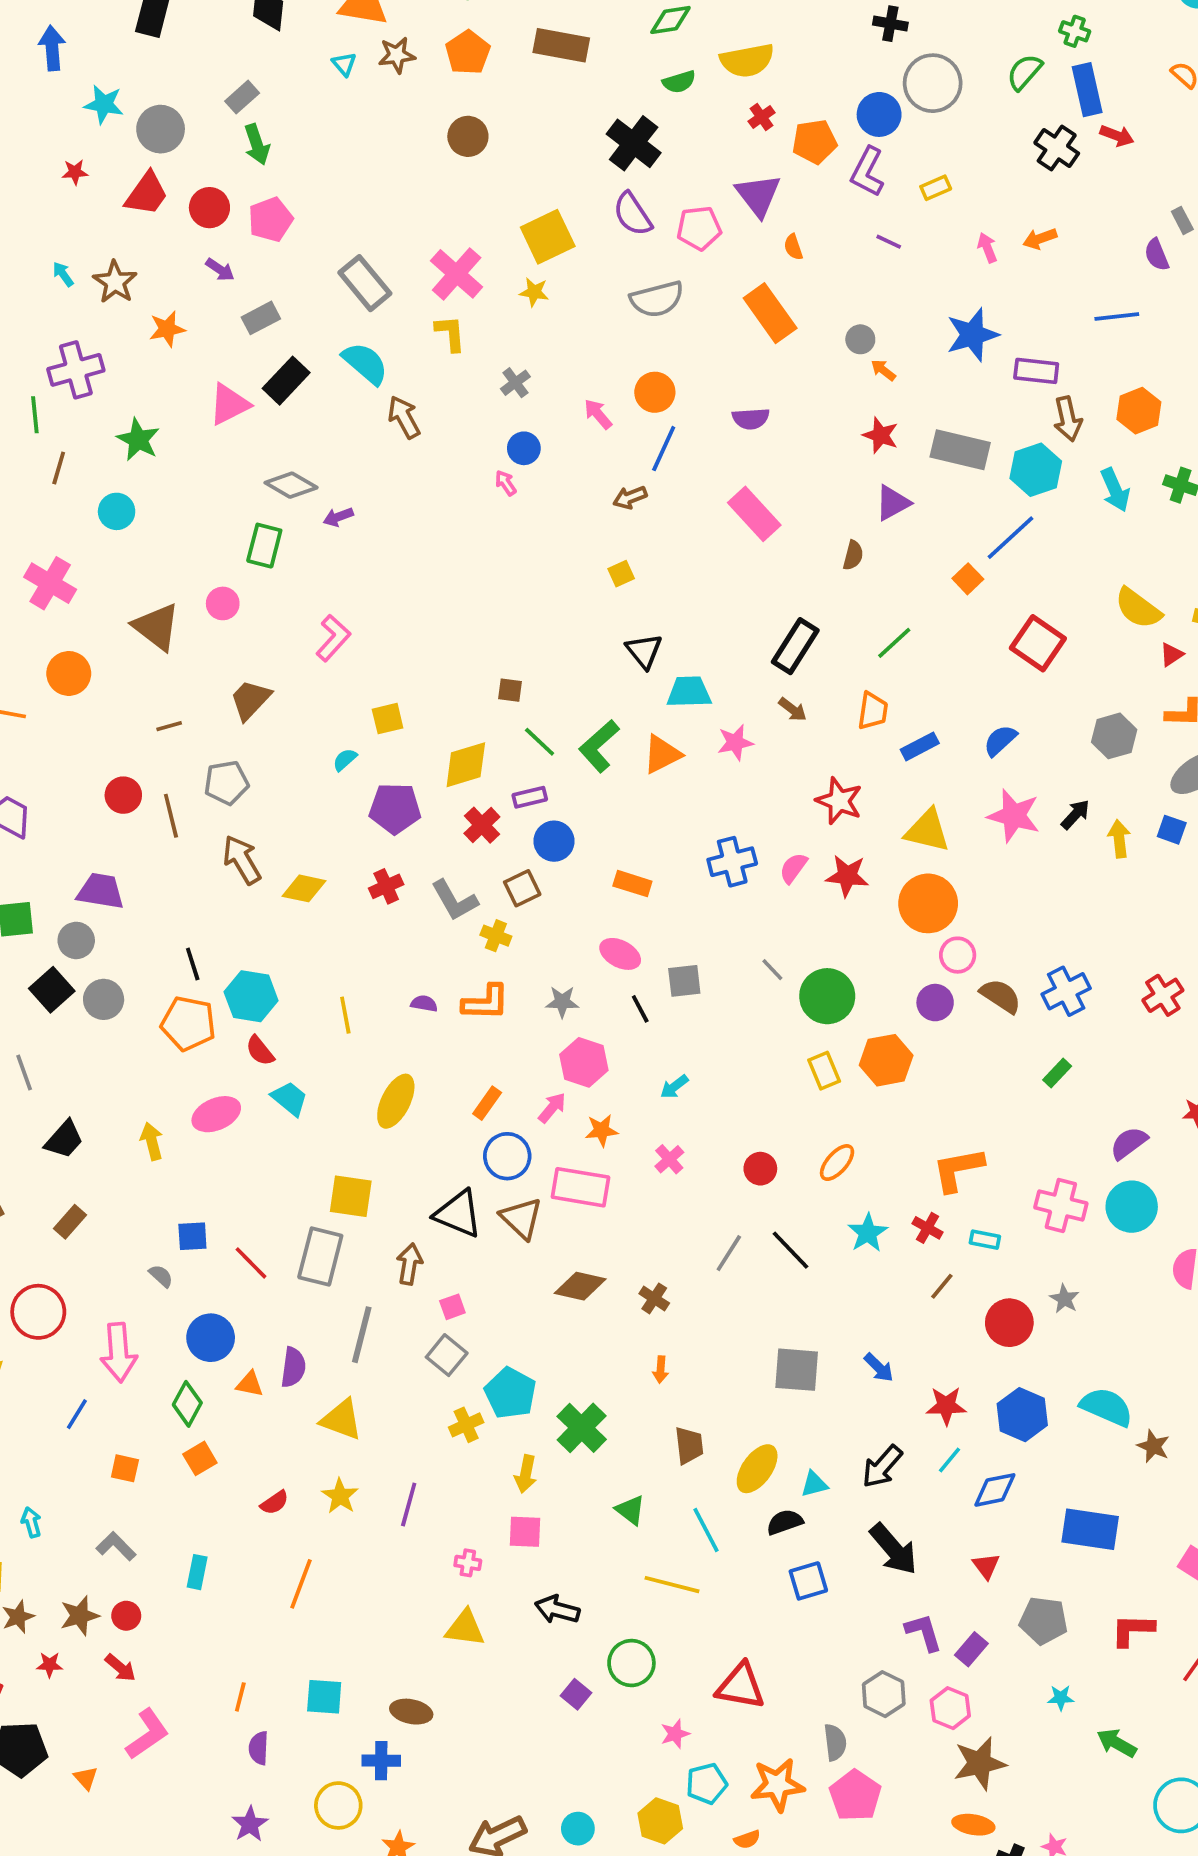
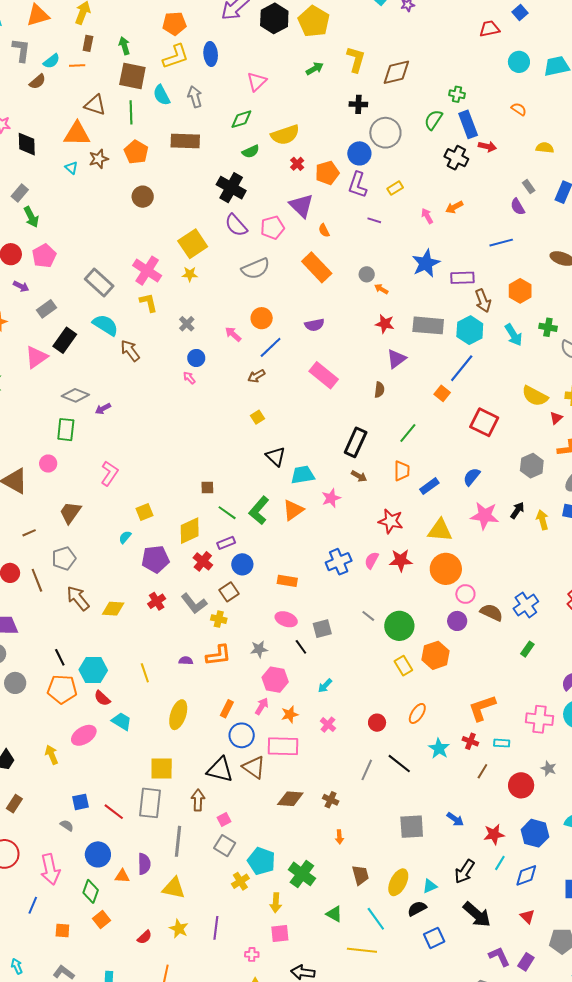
blue line: (664, 449) -> (271, 347), turned 30

